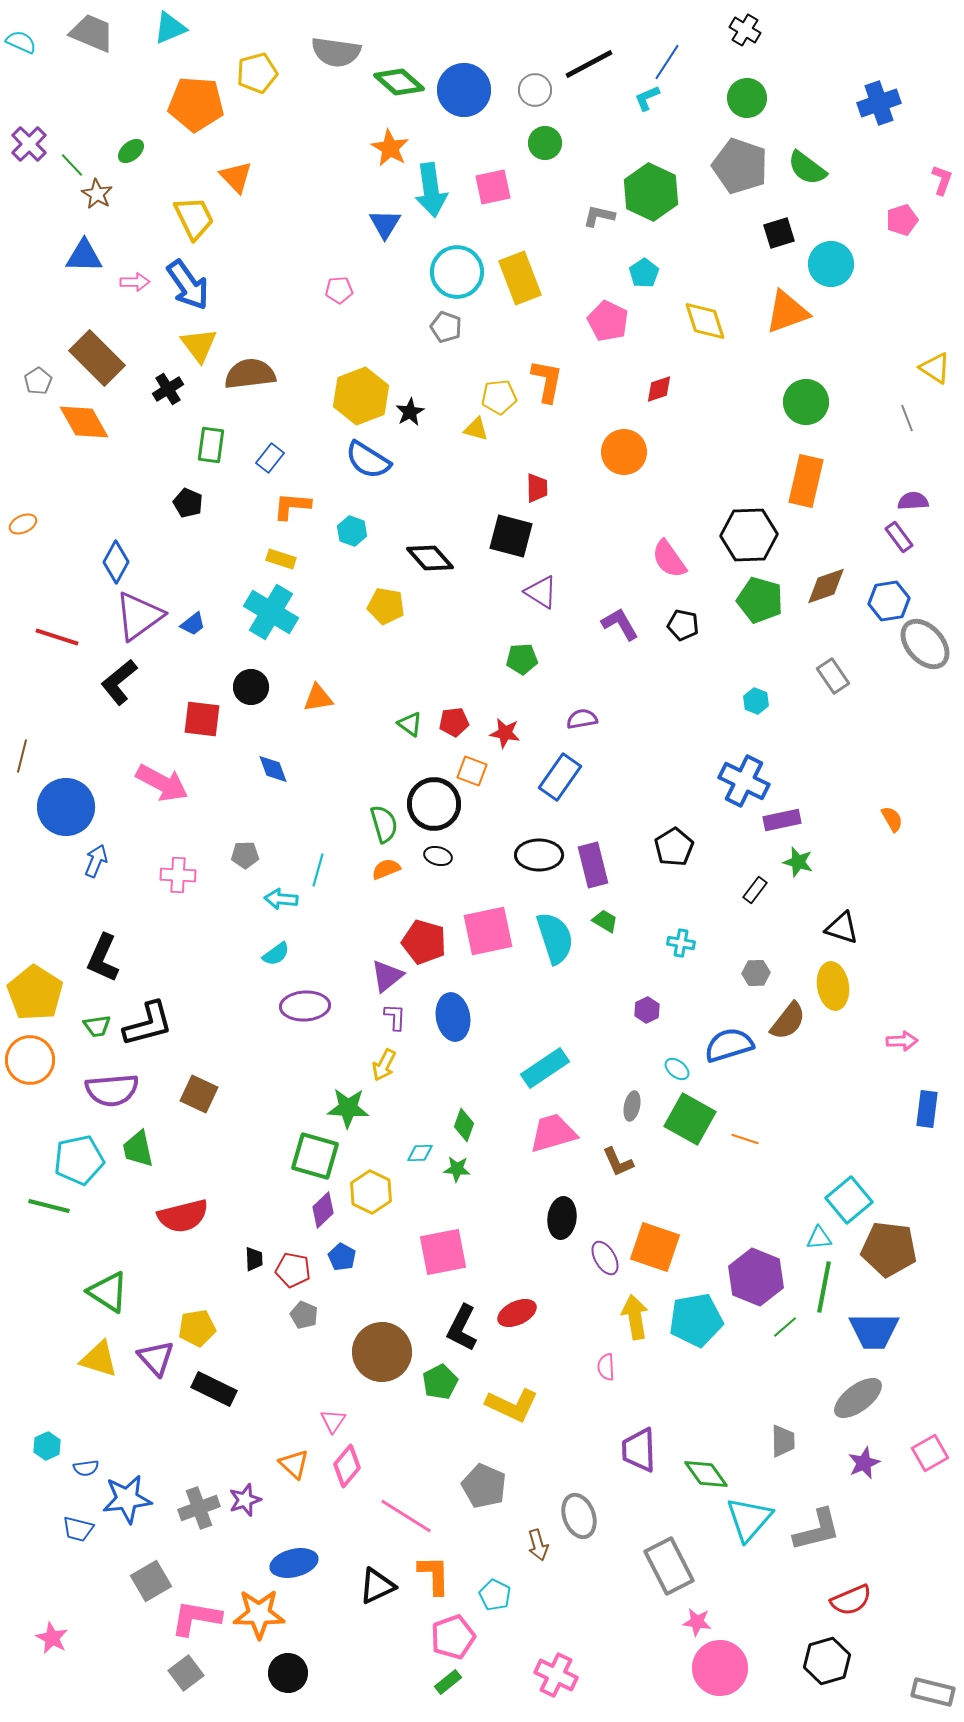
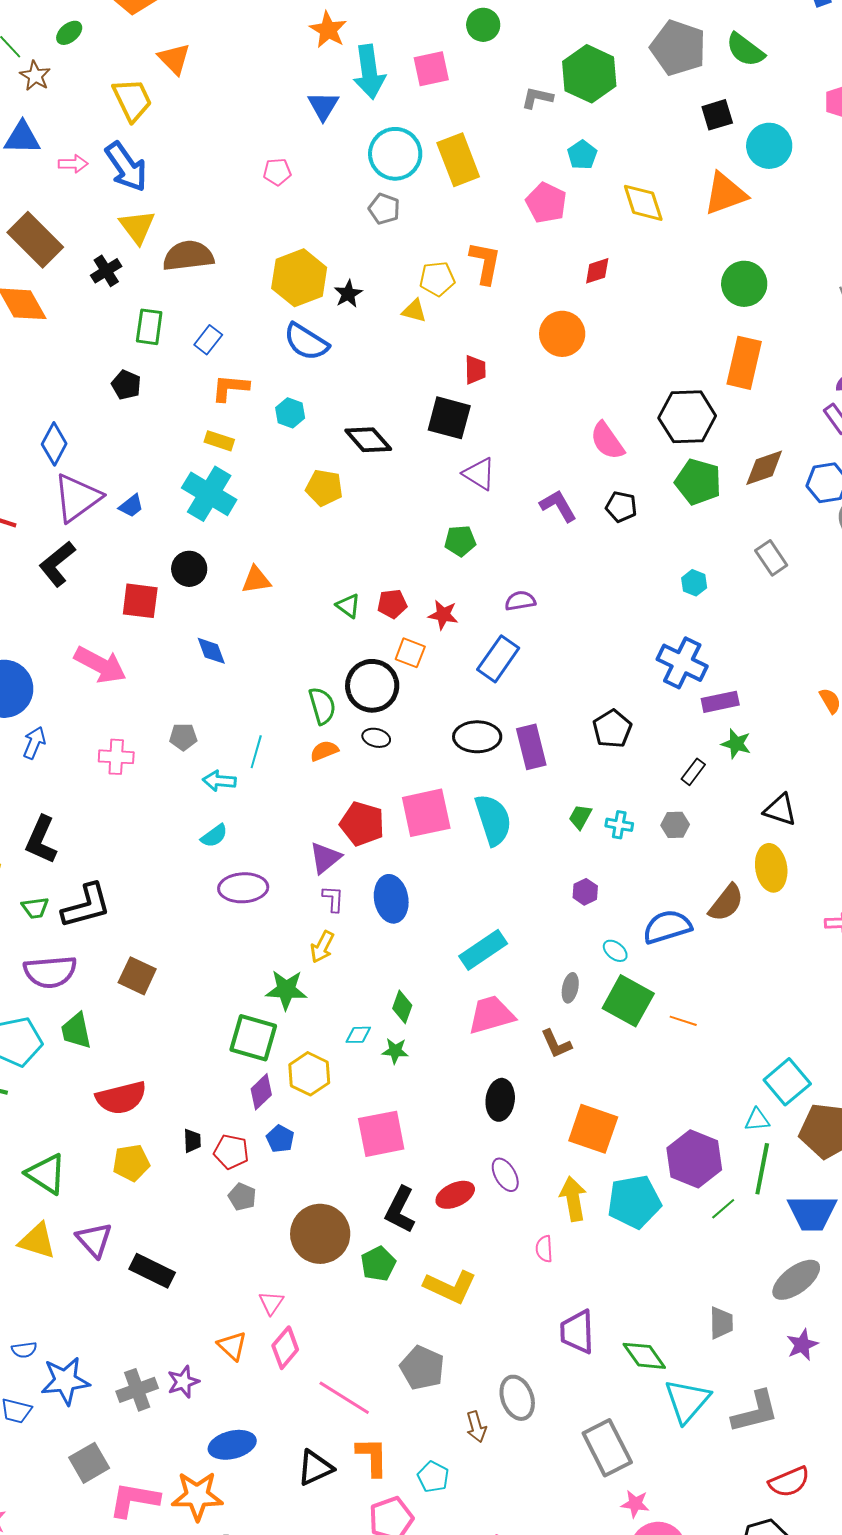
green trapezoid: (605, 921) -> (580, 817), moved, turned -92
gray hexagon: (756, 973) -> (675, 825), moved
purple ellipse: (605, 1258) -> (505, 1175), moved
yellow pentagon: (197, 1328) -> (131, 1163), moved

